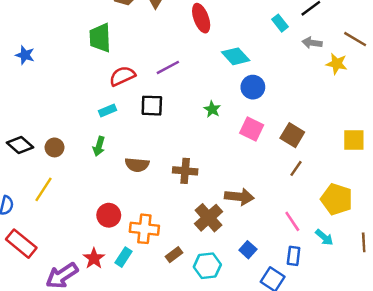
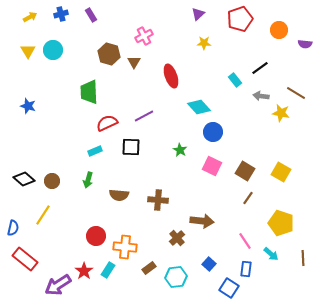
yellow square: (354, 140) -> (281, 172), moved, turned 30
brown cross: (209, 218) -> (177, 238), size x0.7

